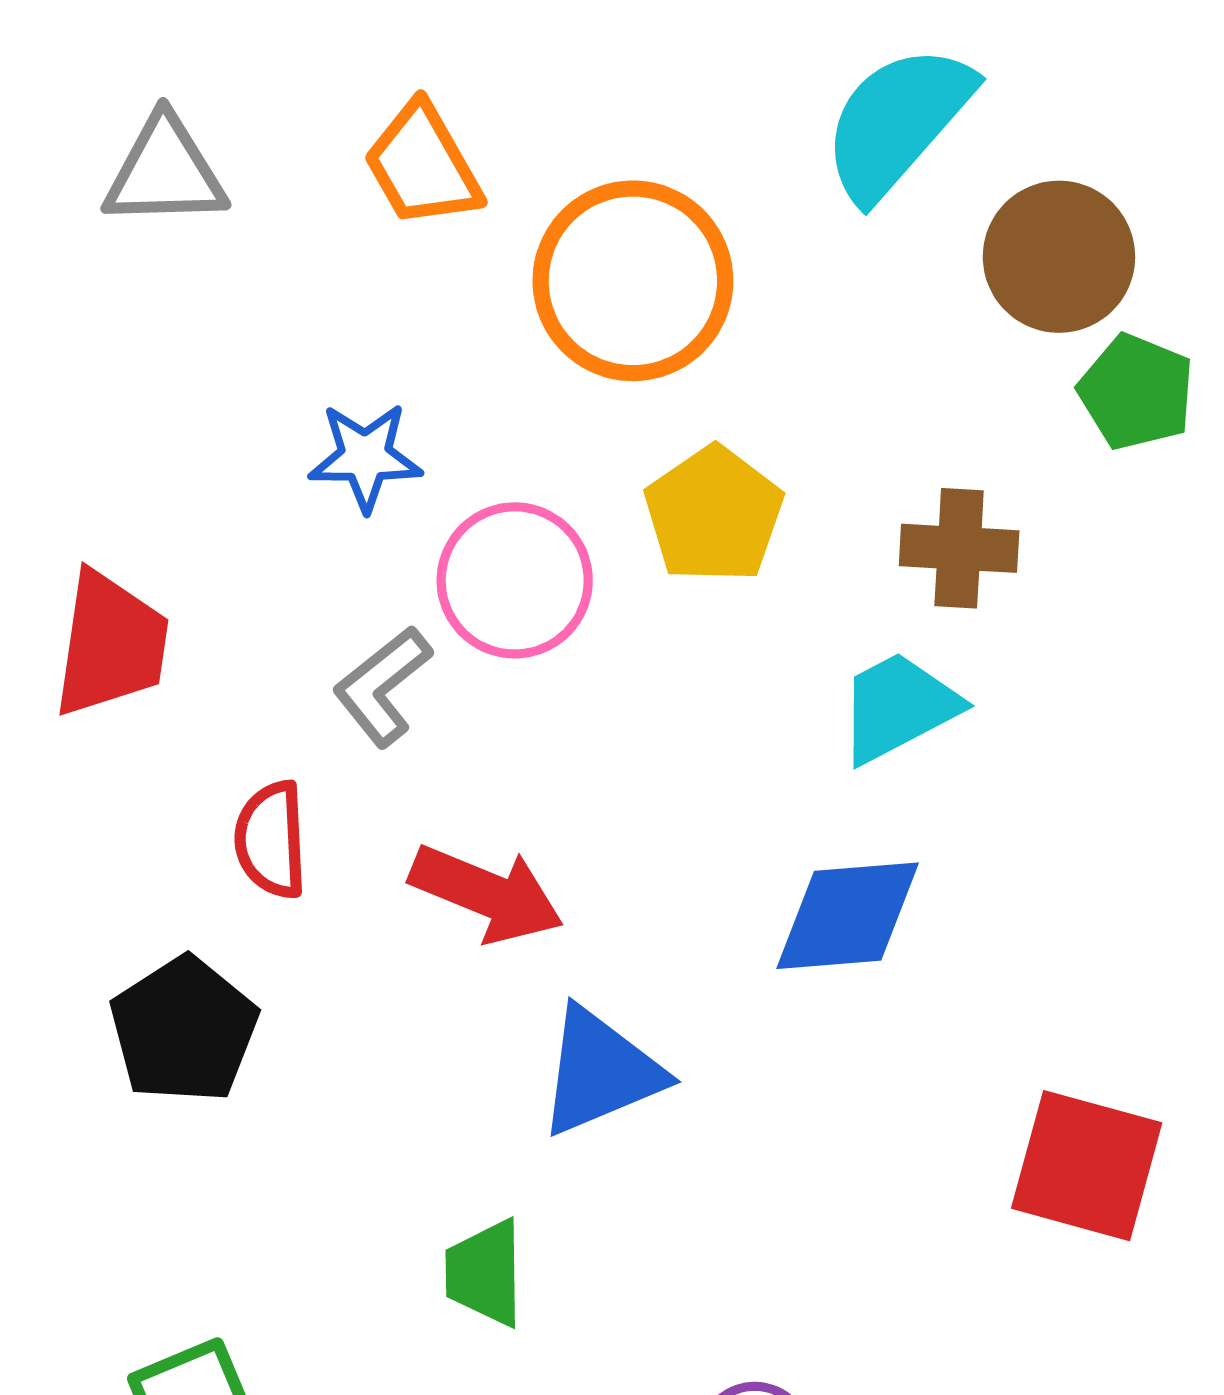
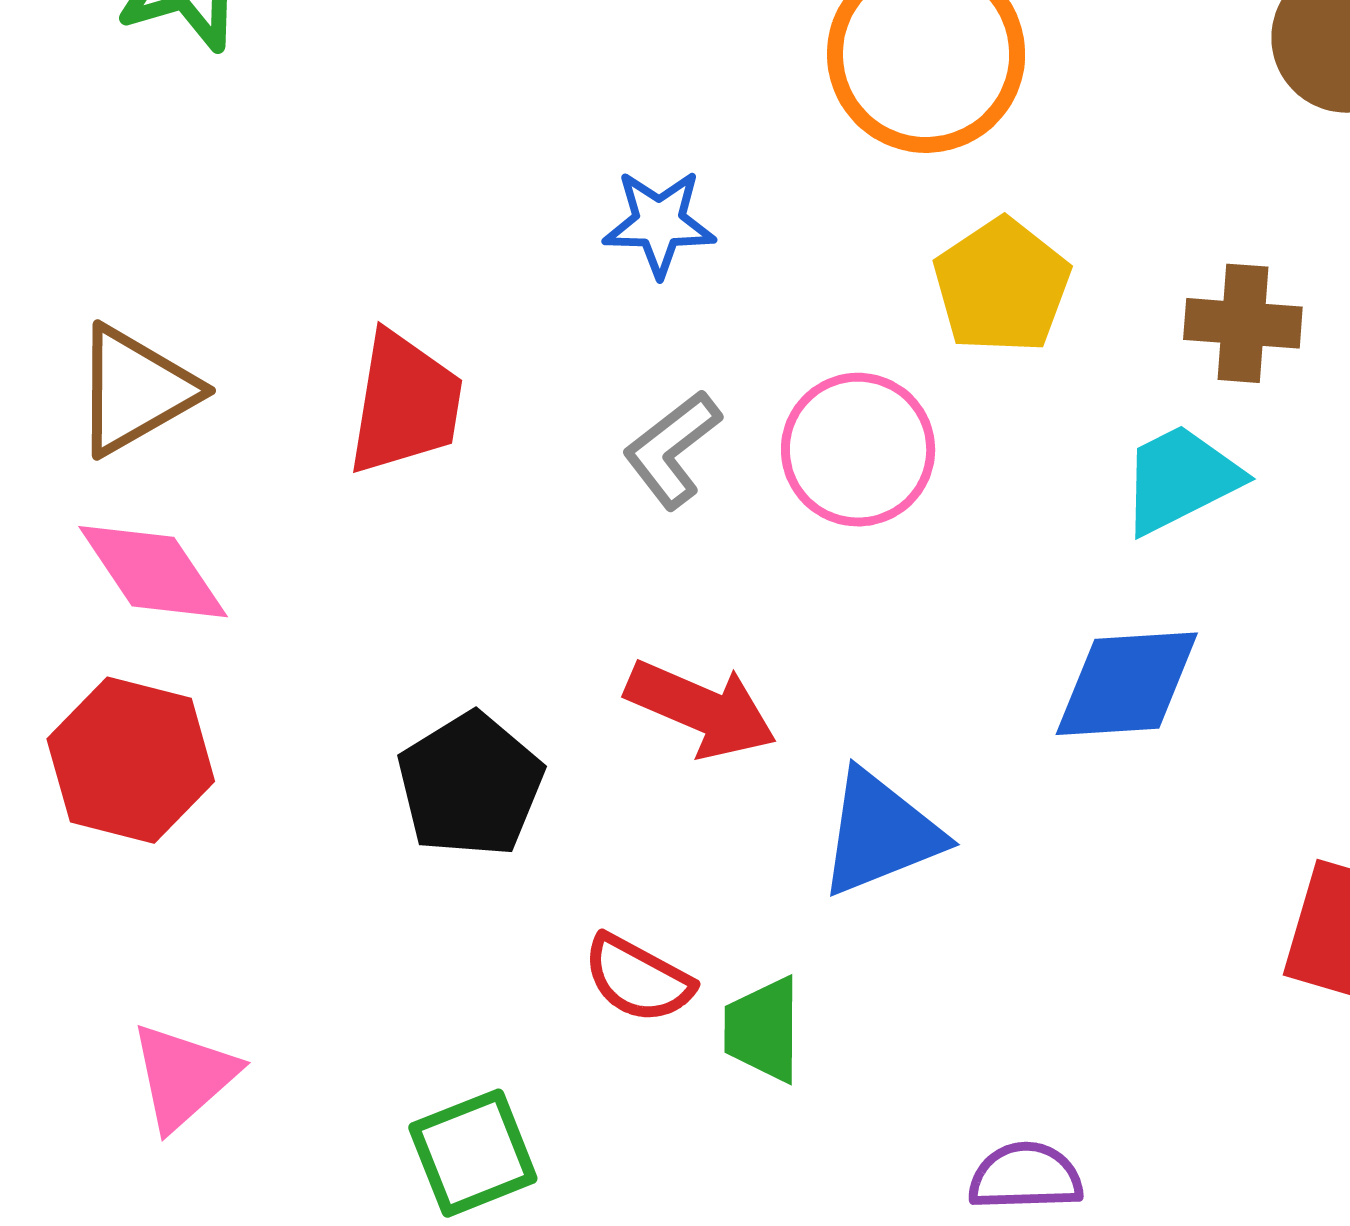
pink circle: (515, 580) -> (858, 450), moved
red semicircle: (271, 840) -> (638, 979), moved, turned -60
red arrow: (487, 894) -> (701, 709), moved

